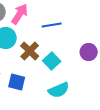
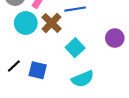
brown cross: (30, 51) -> (52, 23), moved

